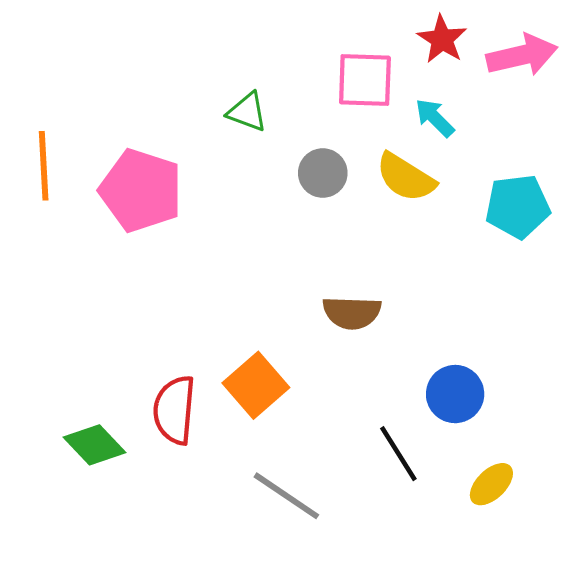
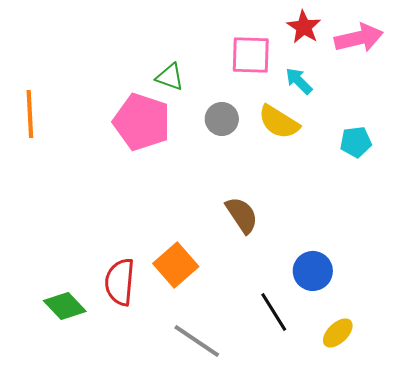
pink pentagon: (141, 190) -> (142, 122), moved
cyan pentagon: (518, 206) -> (356, 142), size x0.7
brown semicircle: (352, 313) -> (242, 215), turned -126

